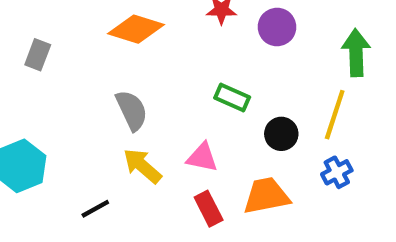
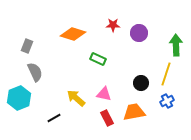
green rectangle: (232, 98) -> (98, 59), moved
gray semicircle: (132, 110) -> (35, 72), moved

